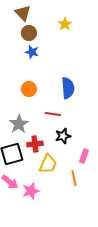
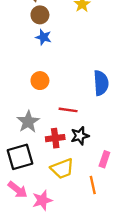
blue semicircle: (68, 88) -> (101, 83), moved
red cross: (35, 144) -> (55, 138), moved
yellow trapezoid: (48, 164) -> (62, 169), turned 45

